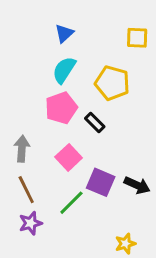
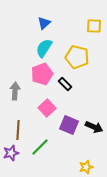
gray arrow: (22, 149) -> (15, 91), moved
brown line: (26, 190) -> (18, 130), turned 30
green line: (71, 203) -> (40, 147), moved
purple star: (31, 223) -> (11, 153), moved

